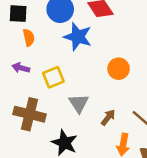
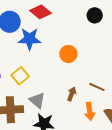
gray triangle: (79, 103) -> (37, 100), moved

